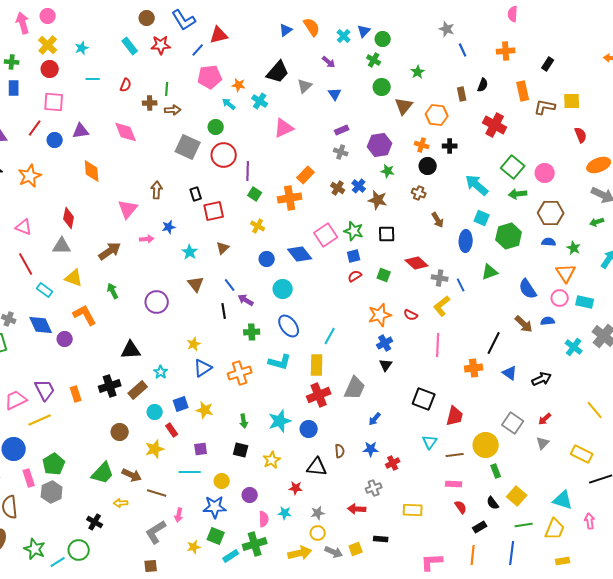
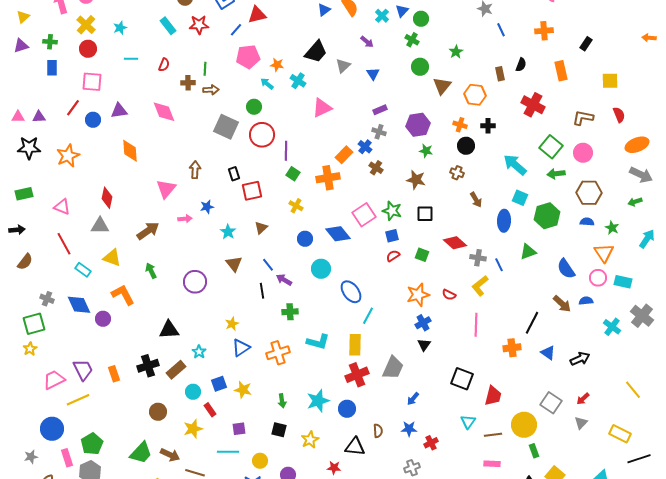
brown L-shape: (545, 107) -> (583, 118), moved
blue cross: (359, 186) -> (365, 147), moved
blue ellipse: (289, 326) -> (351, 292), moved

